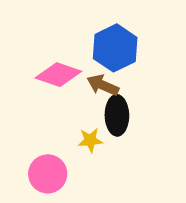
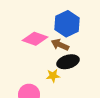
black ellipse: (117, 115) -> (68, 62), turned 75

